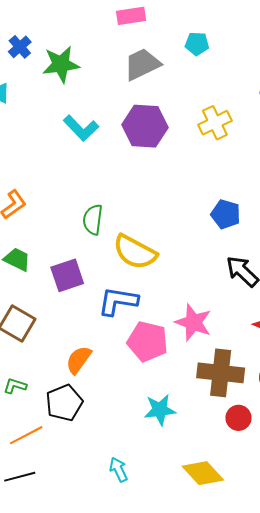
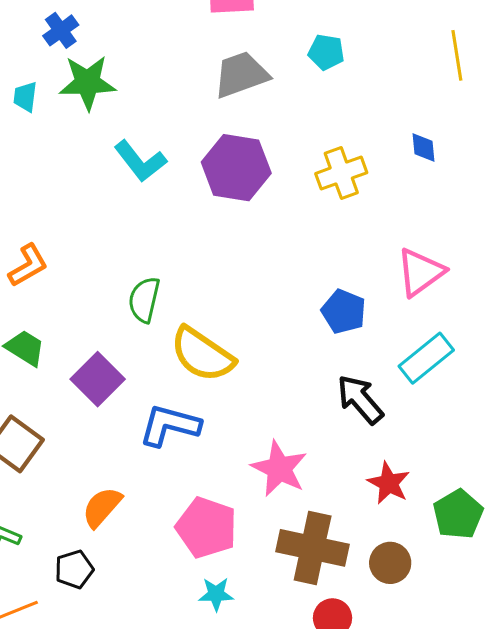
green star: (61, 64) -> (87, 83), moved
purple square: (67, 275) -> (98, 379), turned -32
pink pentagon: (148, 341) -> (206, 528), moved
black pentagon: (64, 403) -> (74, 569), size x0.7
cyan star: (160, 410) -> (216, 594), size x0.7

